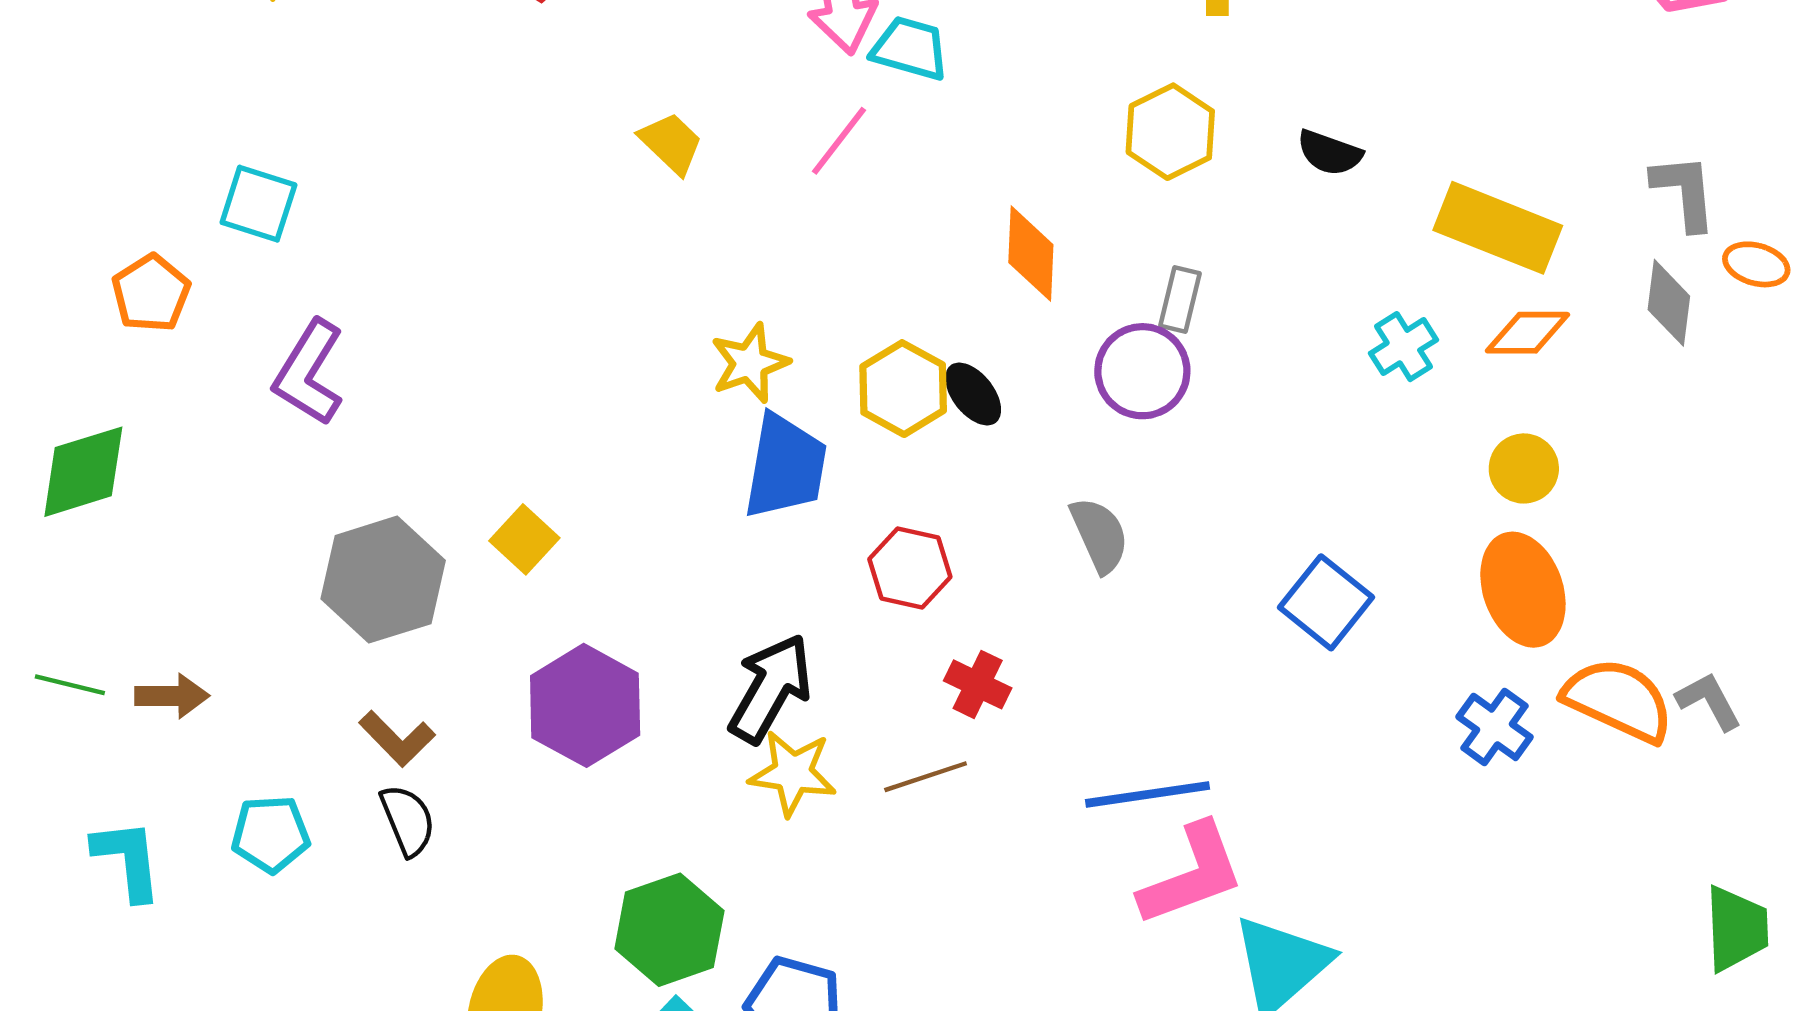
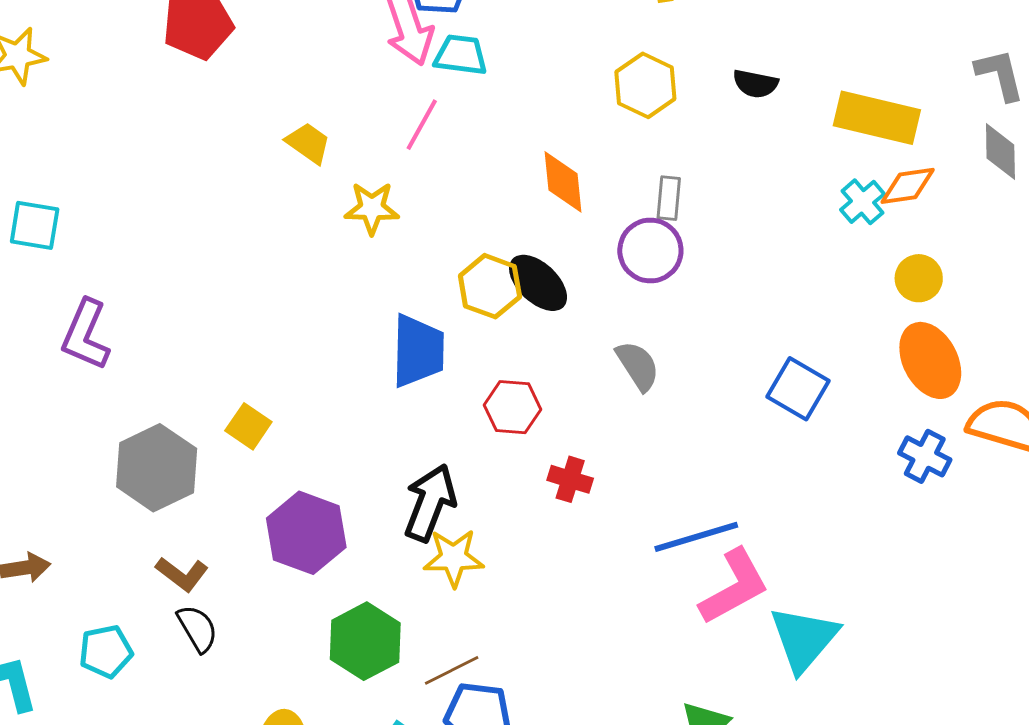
cyan cross: (1403, 347) -> (863, 202), moved
yellow star: (750, 363) -> (372, 208), moved, turned 30
black ellipse: (973, 394) -> (538, 283), size x1.4
brown line: (926, 777) -> (452, 670), moved
green hexagon: (669, 930) -> (365, 641), moved

